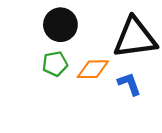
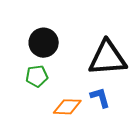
orange diamond: (93, 69) -> (67, 107), moved

